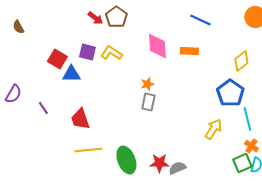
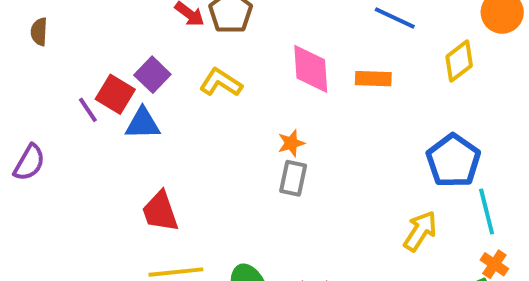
brown semicircle: (18, 27) -> (39, 32), turned 32
purple square: (87, 52) -> (152, 75), moved, turned 30
yellow diamond: (241, 61) -> (459, 61), moved
purple line: (43, 108) -> (88, 110), moved

